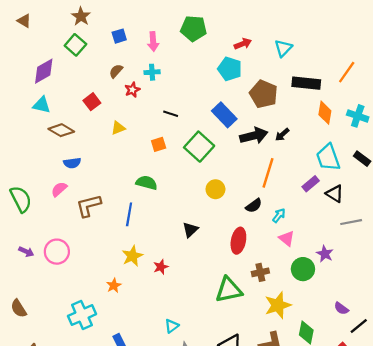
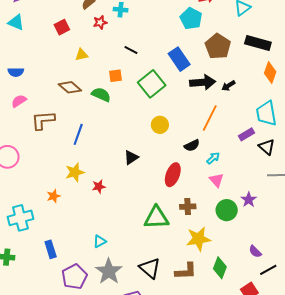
brown diamond: (61, 130) -> (70, 87), moved
blue semicircle: (72, 163) -> (16, 72), moved
green semicircle: (147, 183) -> (101, 95), moved

